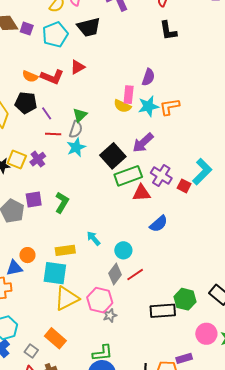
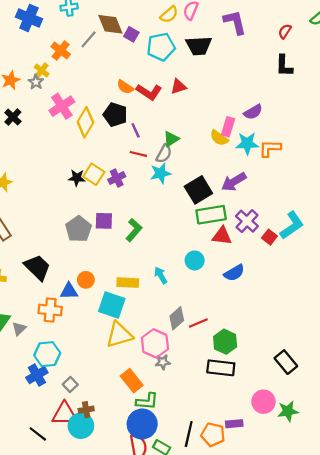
purple semicircle: (148, 77) -> (253, 112), turned 30
cyan circle: (123, 250) -> (195, 260), moved
green hexagon: (185, 299) -> (225, 342), moved
orange rectangle: (55, 338) -> (132, 381), moved

